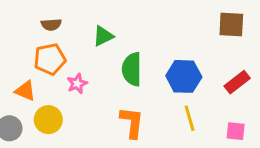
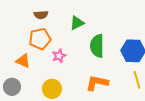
yellow circle: (48, 120) -> (52, 89), moved
orange L-shape: (132, 123) -> (97, 83), turned -85

